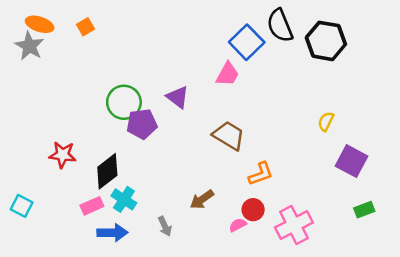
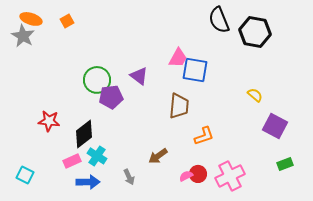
blue square: (247, 42) -> (195, 70), moved, turned -36
yellow semicircle: (326, 121) -> (255, 95), turned 105
brown trapezoid: (229, 136) -> (179, 106), turned 64
cyan square: (22, 206) -> (25, 175), moved
red circle: (253, 210) -> (198, 174), moved

